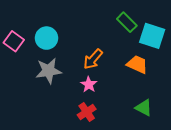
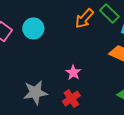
orange arrow: (93, 59) -> (84, 18), moved
gray star: (49, 71) -> (35, 92), moved

